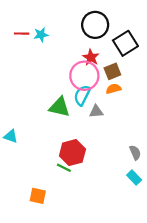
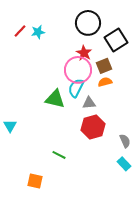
red line: (22, 34) -> (20, 31), turned -48
cyan triangle: (11, 136) -> (10, 126), turned 40
red hexagon: (72, 153) -> (93, 127), moved

